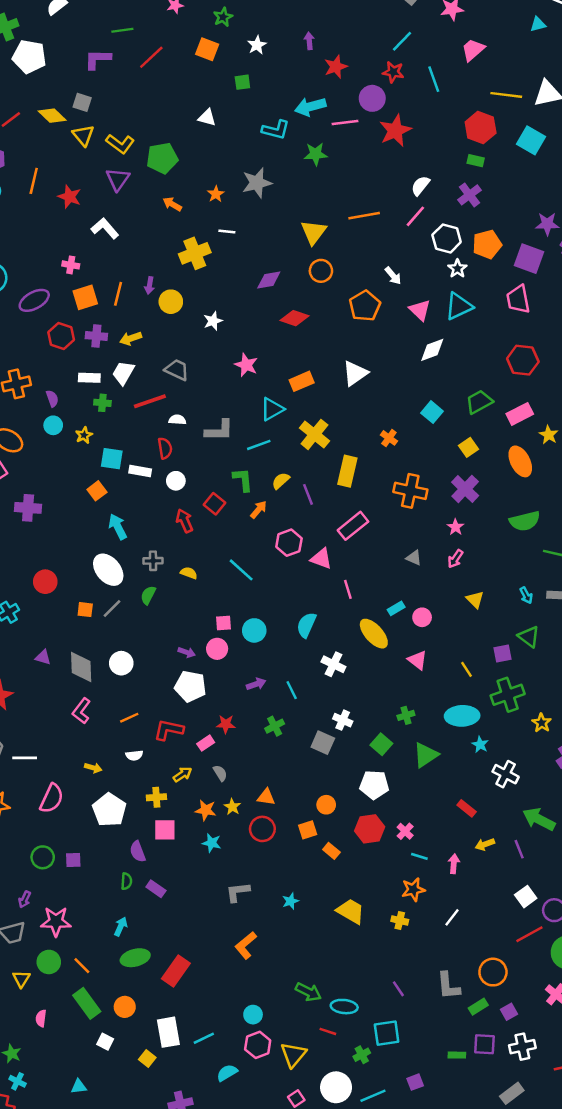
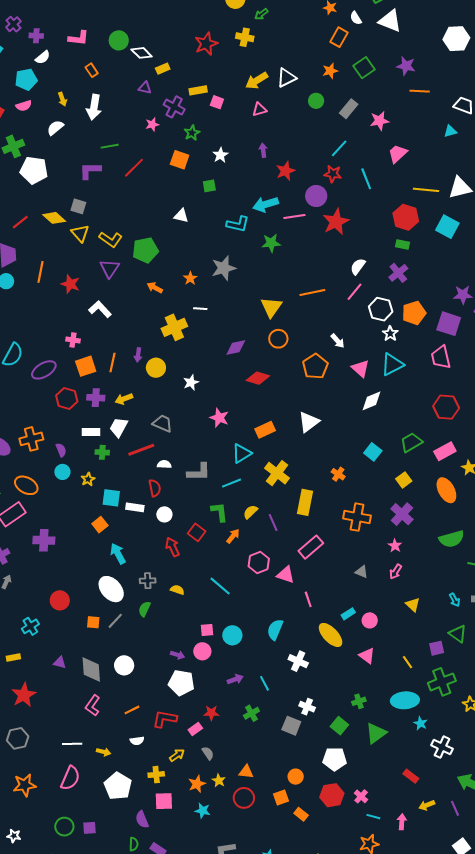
white line: (25, 758) -> (72, 744), moved
orange star: (206, 810) -> (197, 784), turned -30

